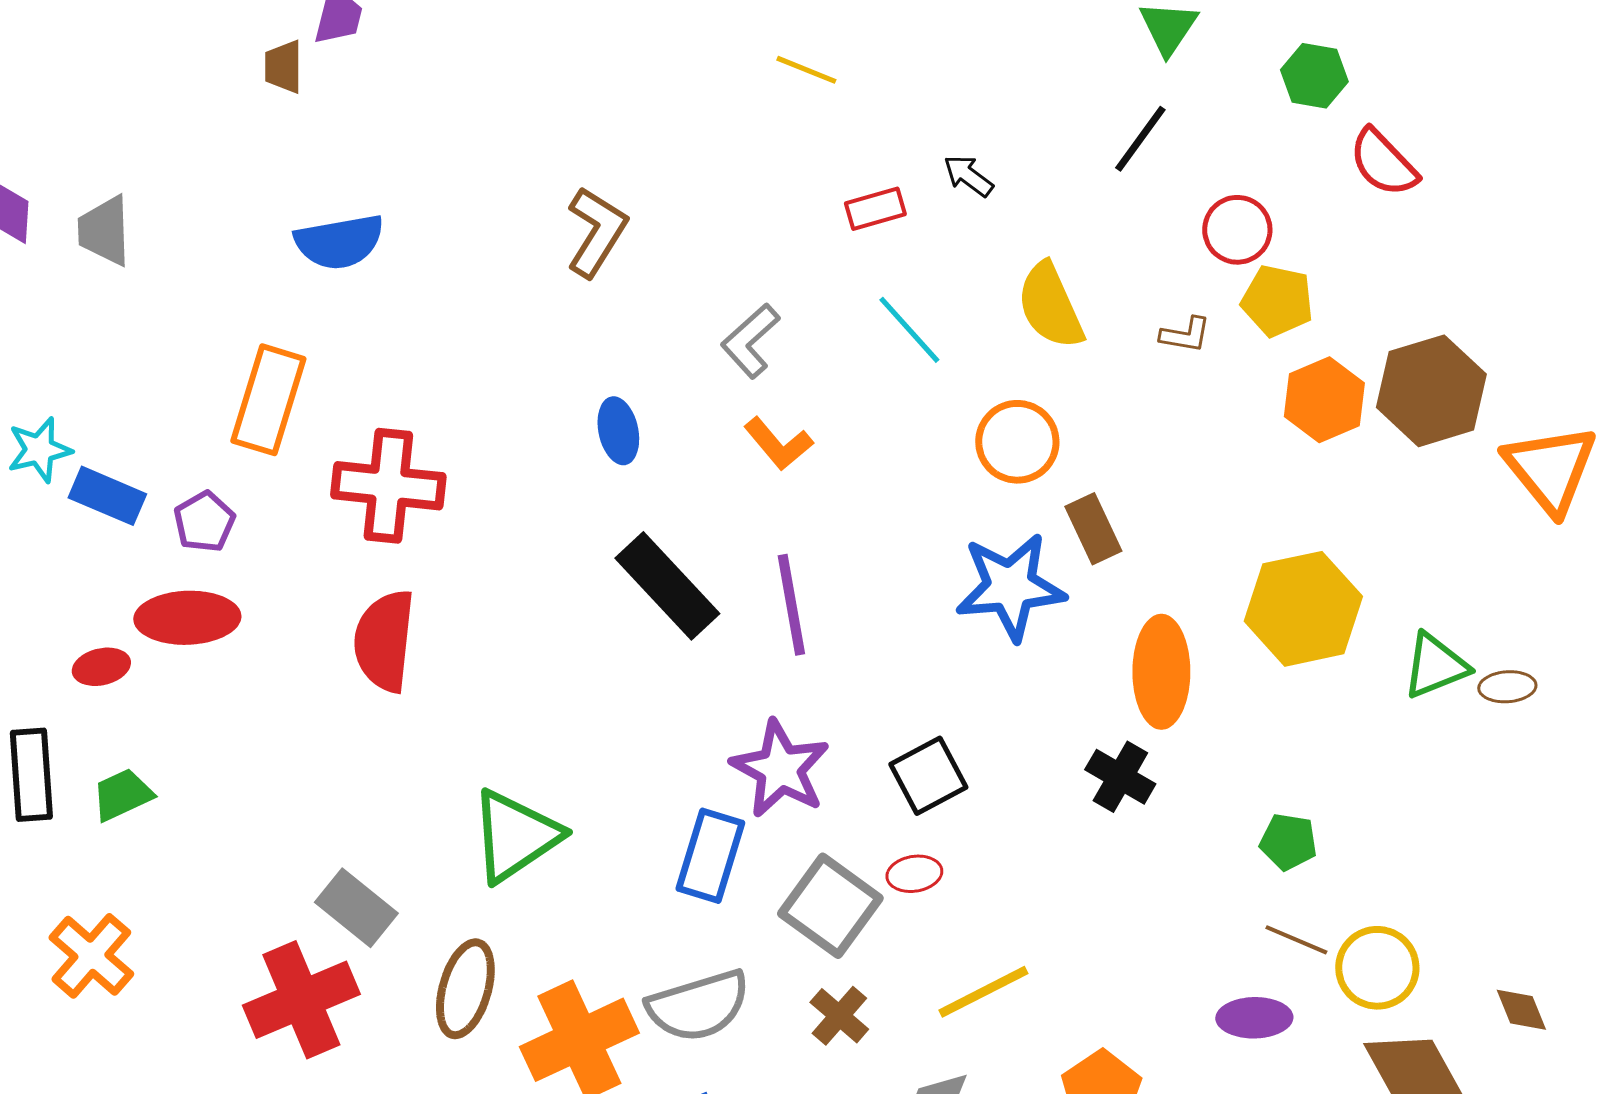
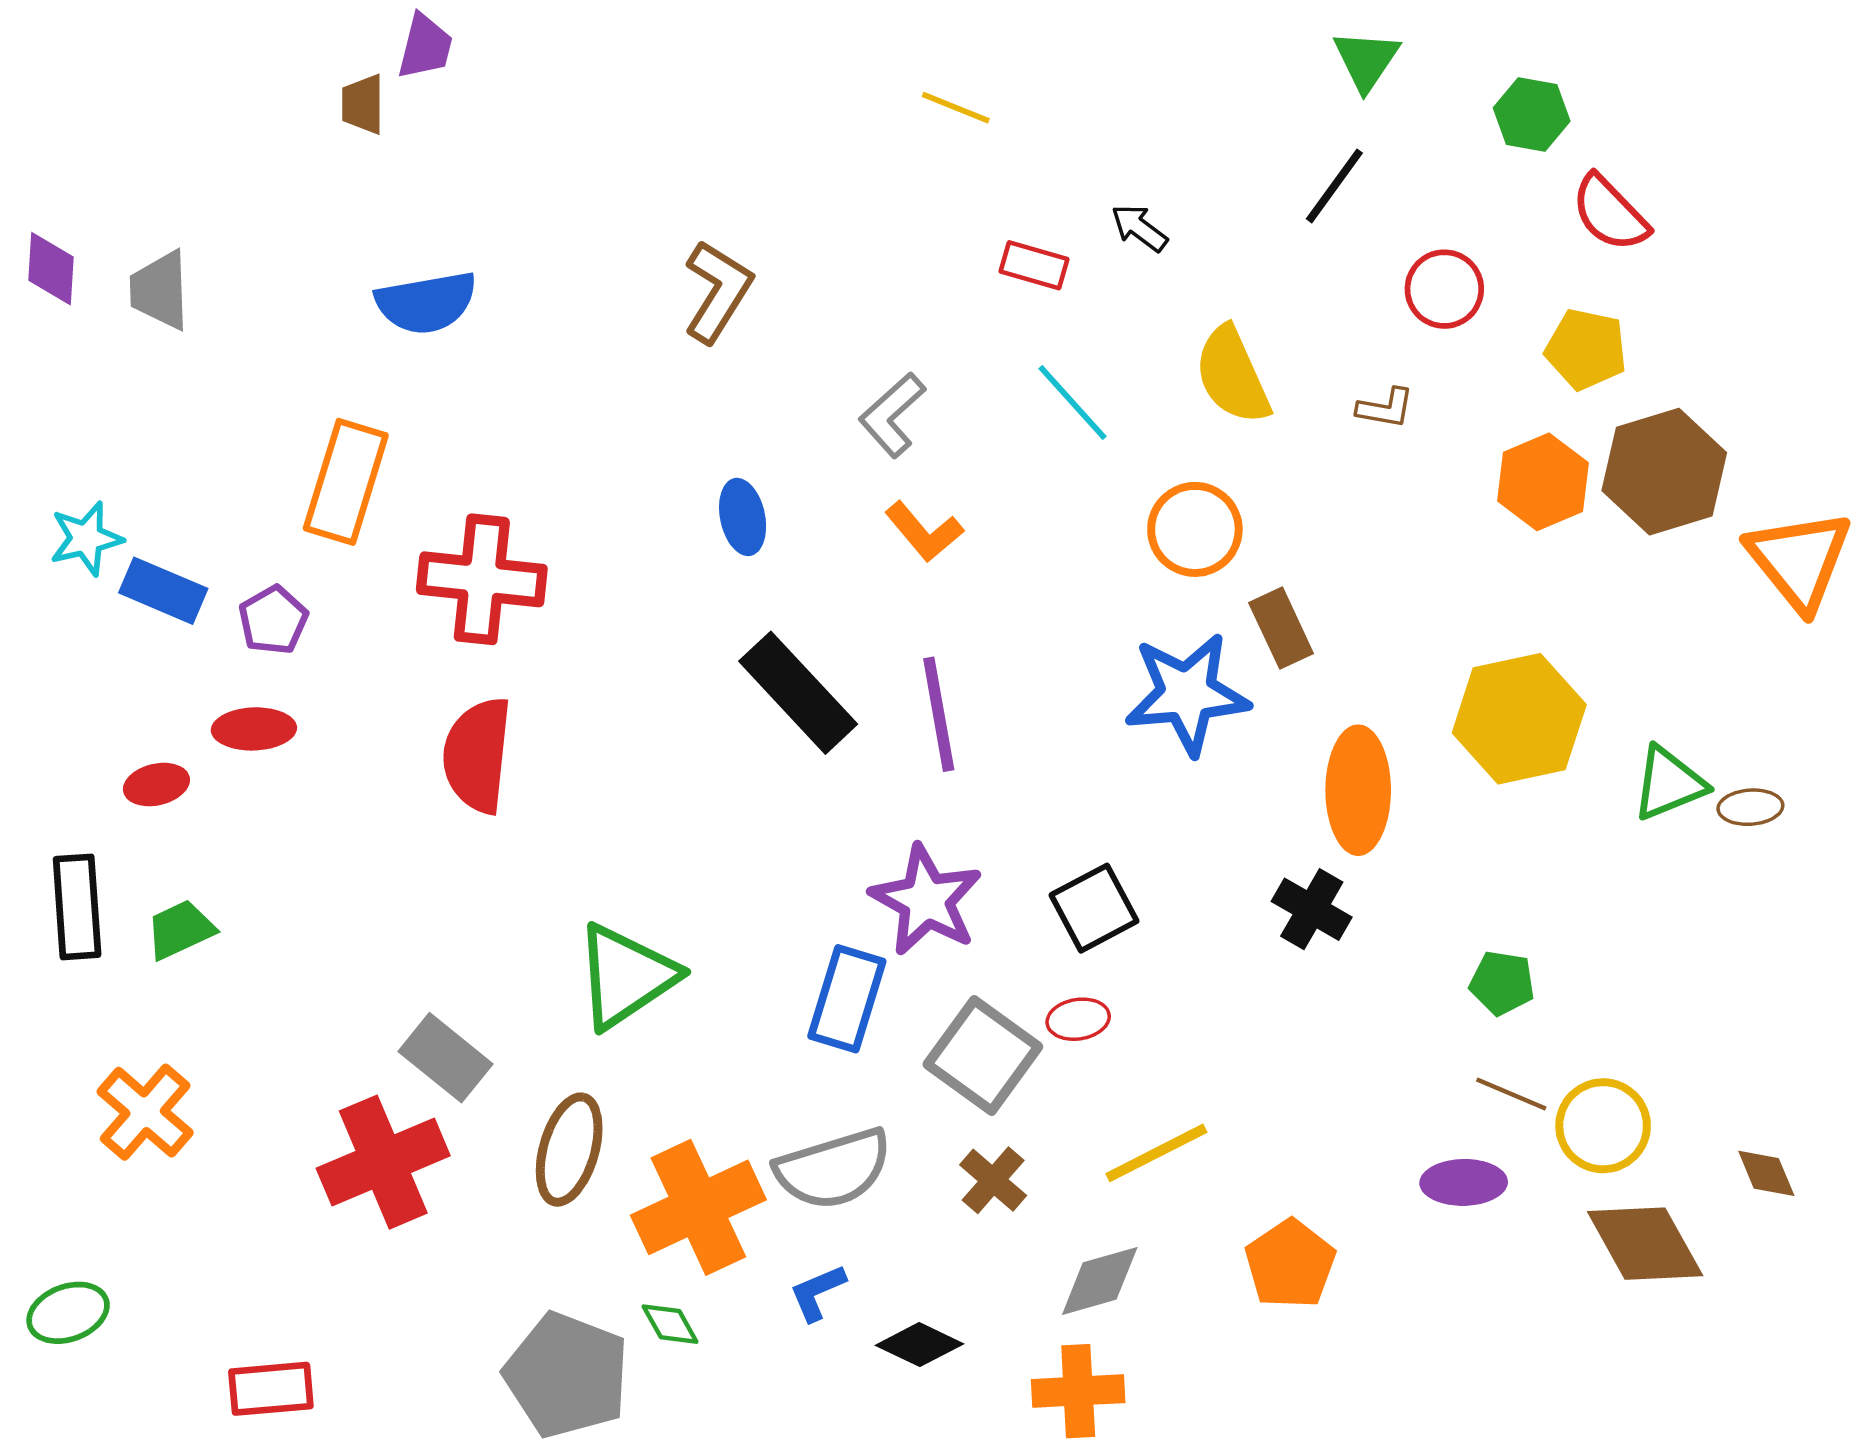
red rectangle: (875, 209) -> (1034, 265), turned 32
yellow pentagon: (1277, 301) -> (1586, 349), moved
red ellipse: (187, 618) -> (254, 729), size x0.7

